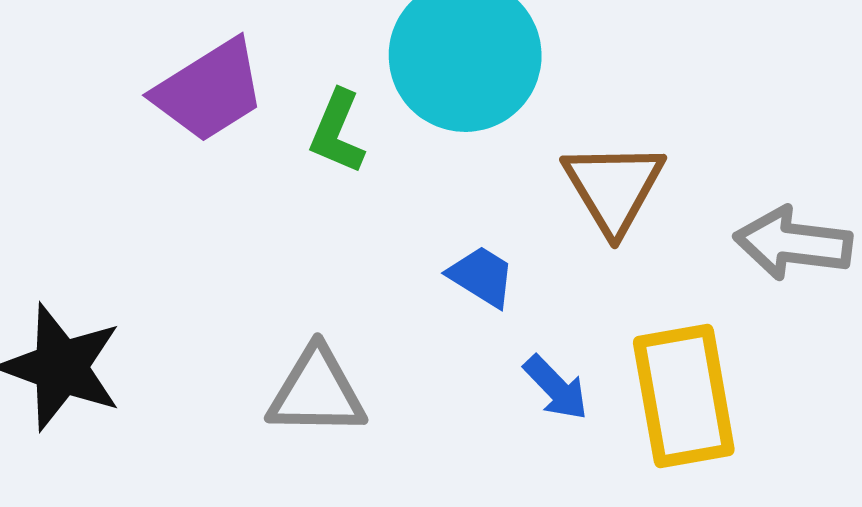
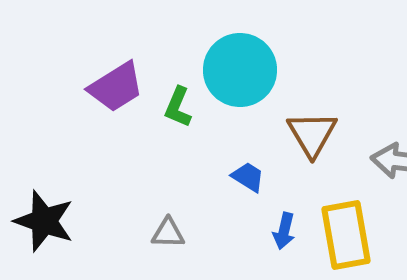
blue arrow: (556, 388) -> (284, 231), turned 57
gray triangle: (317, 392) -> (168, 233), size x0.7

